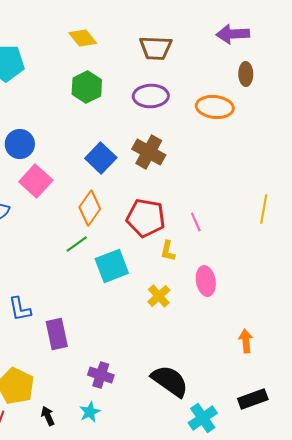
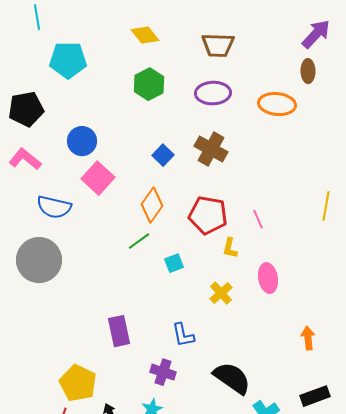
purple arrow: (233, 34) -> (316, 34), moved, turned 136
blue square: (101, 158) -> (163, 155), size x0.7
cyan square: (112, 266) -> (174, 263), size x0.6
blue L-shape: (20, 309) -> (183, 335), moved

